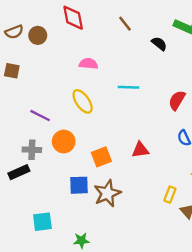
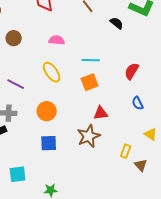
brown circle: (38, 35) -> (14, 38), moved
orange circle: (64, 142) -> (47, 111), moved
orange square: (101, 157) -> (90, 82), moved
brown star: (107, 193) -> (89, 136), moved

